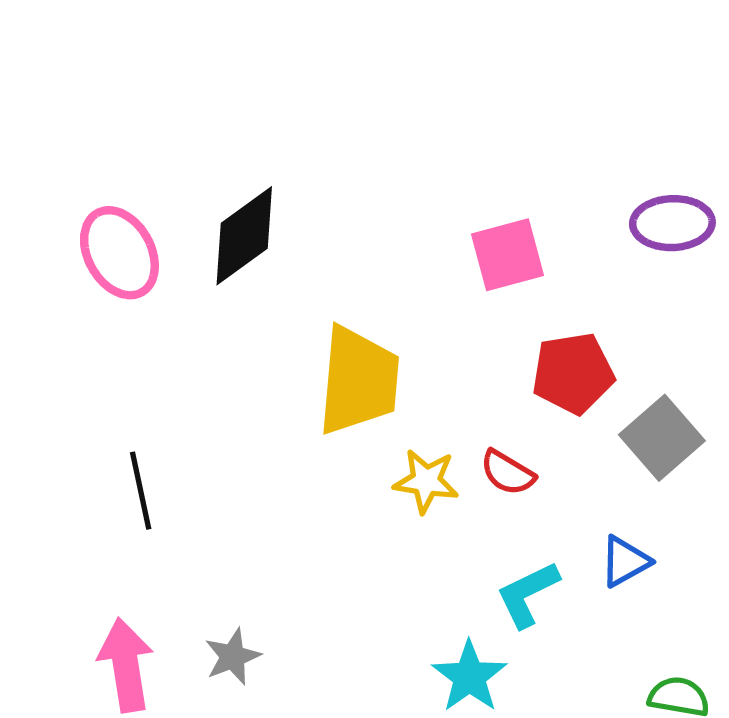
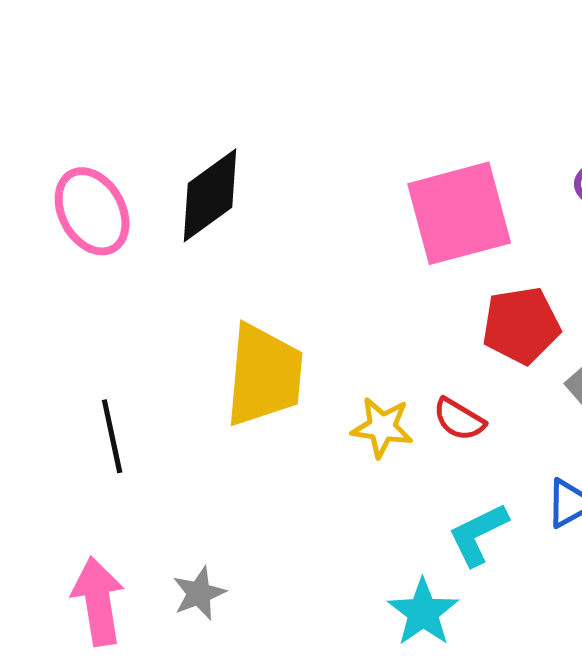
pink square: (507, 255) -> (459, 213), size x1.5
yellow trapezoid: (358, 381) -> (264, 375), moved

